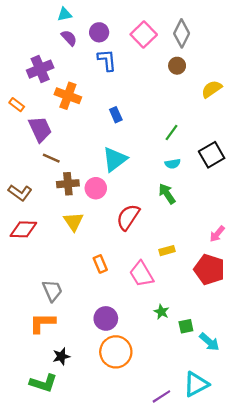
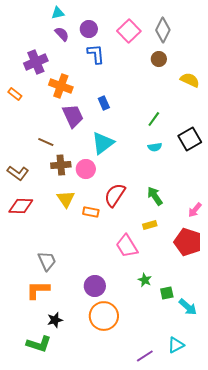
yellow semicircle: (212, 89) -> (190, 80), turned 60
purple trapezoid: (40, 129) -> (73, 116), moved
green arrow: (167, 194) -> (155, 196), moved
orange rectangle: (100, 264) -> (91, 212), moved, turned -56
cyan triangle: (196, 384) -> (176, 345), size x0.7

